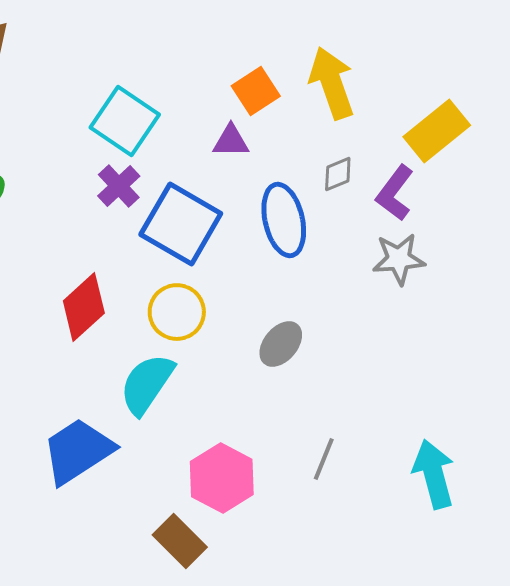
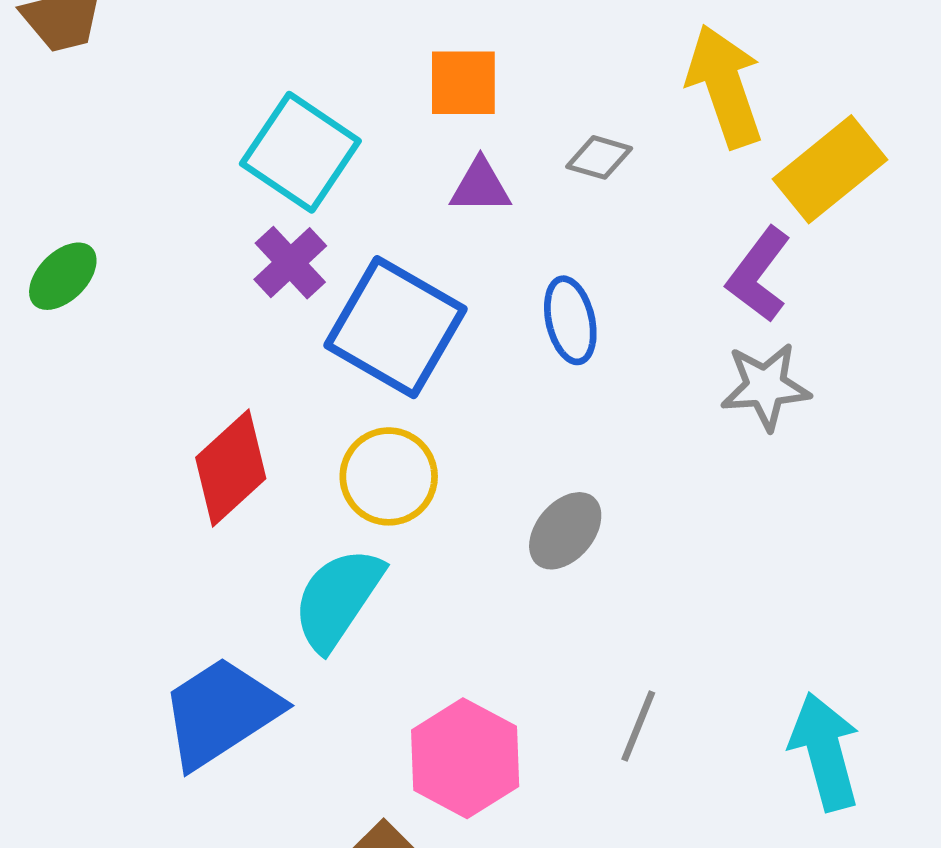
yellow arrow: (332, 83) -> (725, 86), moved
orange square: (256, 91) -> (463, 83), moved, turned 33
gray diamond: (338, 174) -> (599, 157), moved, turned 39
blue ellipse: (284, 220) -> (570, 320), size x0.7

